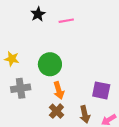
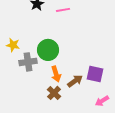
gray cross: (21, 88) -> (28, 62), moved
brown arrow: (85, 114) -> (75, 81), moved, turned -112

